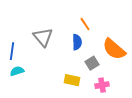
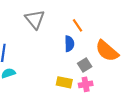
gray triangle: (43, 37) -> (35, 19), moved
pink cross: (102, 85) -> (86, 84), moved

